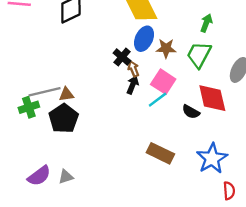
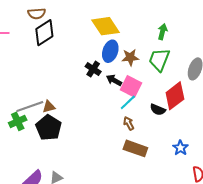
brown arrow: (133, 69) -> (129, 123), moved
black arrow: (133, 85) -> (114, 80), moved, turned -77
red diamond: (212, 98) -> (175, 96), turned 72
blue star: (212, 158) -> (180, 148), size x0.6

